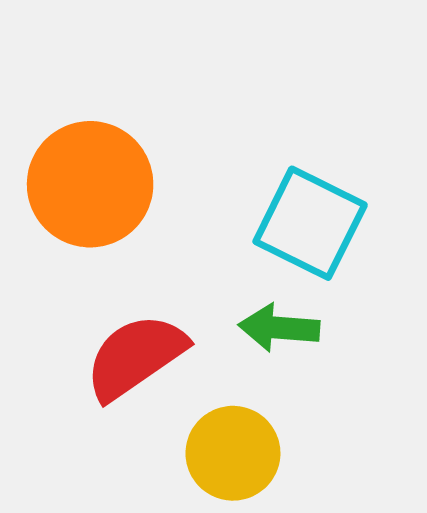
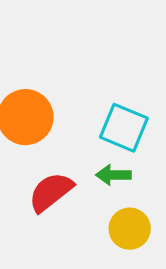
yellow circle: (233, 453) -> (130, 229), moved

